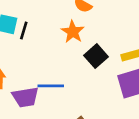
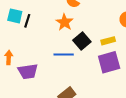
blue line: (51, 86) -> (64, 54), moved

